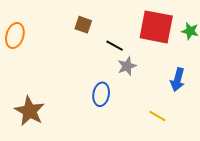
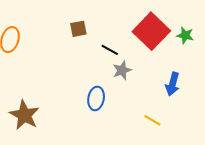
brown square: (83, 25) -> (78, 29), turned -30
red square: (156, 27) -> (151, 31), turned 33

